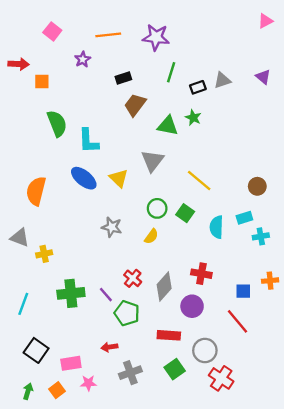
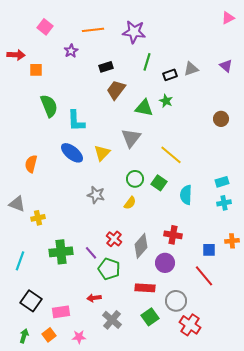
yellow triangle: (119, 178) -> (102, 153), turned 30
brown circle: (257, 186) -> (221, 119), moved
orange semicircle: (36, 191) -> (31, 164), size x0.7
cyan rectangle: (244, 218) -> (222, 182), moved
gray cross: (130, 373) -> (112, 320), turned -30
pink star: (88, 383) -> (79, 337), moved

